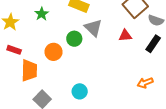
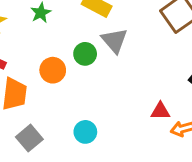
red triangle: (125, 36) -> (160, 111), moved

